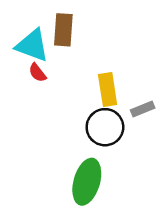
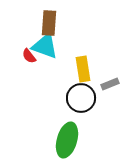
cyan triangle: (32, 45) -> (45, 46), moved

